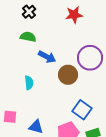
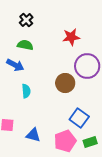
red star: (74, 15) -> (71, 37), moved
blue arrow: (47, 57) -> (15, 65), moved

